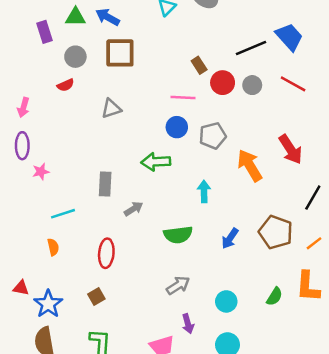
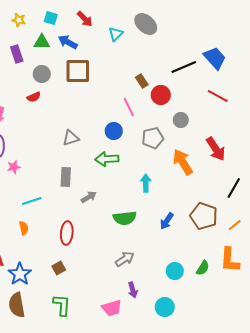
gray circle: (252, 85) -> (181, 120), moved
pink line: (183, 97) -> (129, 107), turned 60
gray triangle: (111, 109) -> (71, 138), moved
blue circle: (177, 127) -> (114, 131), moved
cyan circle: (226, 301) -> (175, 271), moved

